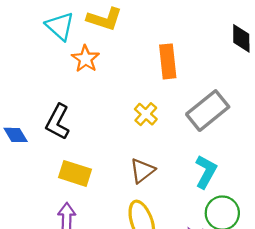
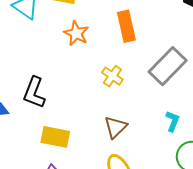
orange star: (86, 59) -> (76, 33), moved
cyan L-shape: (206, 172) -> (173, 121), size x0.7

